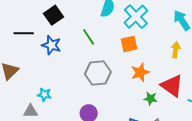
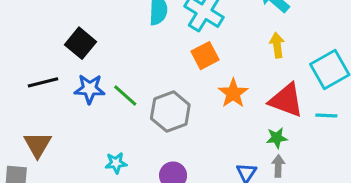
green line: (89, 37) -> (125, 95), moved
cyan star: (44, 95) -> (116, 163), moved
green star: (151, 99) -> (277, 138), moved

